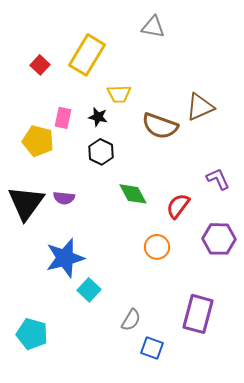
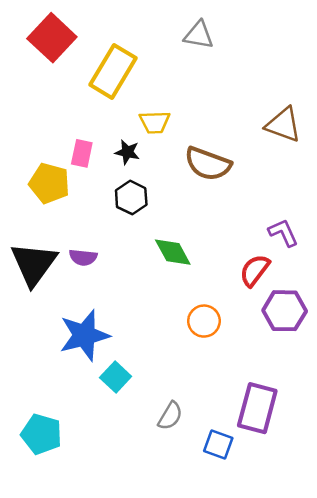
red square: (40, 65) -> (52, 38), moved, size x1.8
brown triangle: (200, 107) -> (283, 125), moved, turned 44
red semicircle: (178, 206) -> (255, 270), moved
blue square: (152, 348) -> (218, 445), moved

